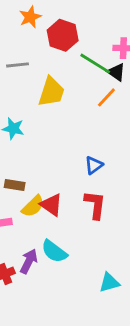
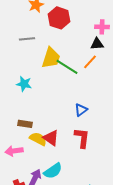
green line: (95, 64) -> (67, 67), moved
black triangle: (116, 72) -> (97, 44), turned -40
yellow semicircle: (33, 206) -> (38, 139), turned -108
cyan semicircle: (54, 251) -> (53, 171), turned -72

